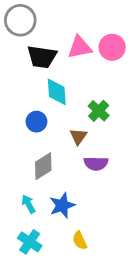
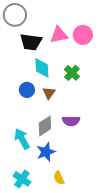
green cross: (99, 111) -> (72, 73), moved
brown triangle: (78, 136) -> (49, 93), moved
gray diamond: (43, 166) -> (45, 126), moved
cyan arrow: (28, 204) -> (22, 139), moved, size x1.5

